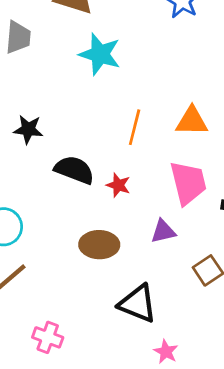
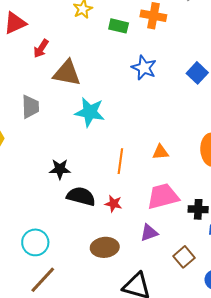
orange triangle: (192, 121) -> (160, 152), size x0.7
black star: (28, 129) -> (60, 169), moved
pink trapezoid: (188, 183) -> (163, 196), turned -84

